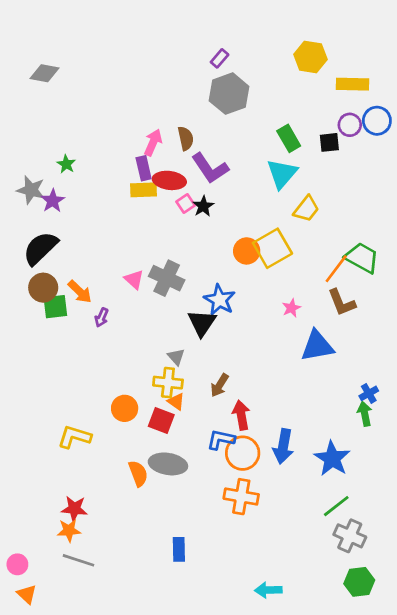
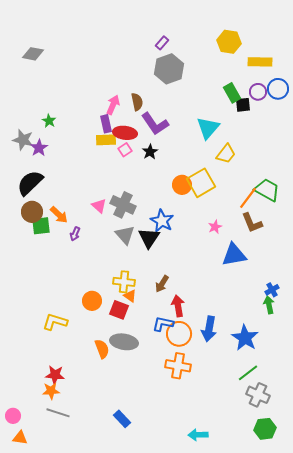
green rectangle: (289, 138) -> (232, 93), moved
pink square: (186, 203) -> (125, 150), moved
gray triangle: (176, 357) -> (125, 235), moved, size x1.5
blue rectangle: (179, 549) -> (122, 419), moved, turned -42
orange triangle: (27, 594) -> (20, 438), turned -35

